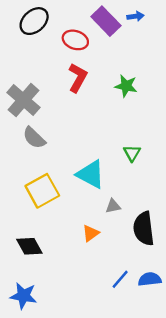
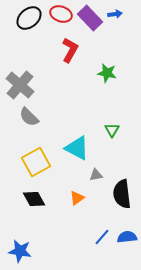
red ellipse: (75, 40) -> (61, 14), moved
red L-shape: (78, 78) -> (70, 50), moved
black diamond: (29, 246) -> (34, 199), moved

